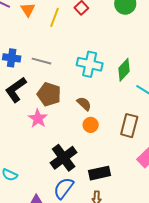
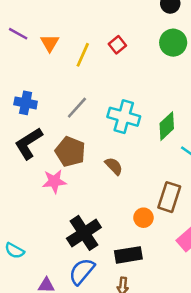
gray line: (41, 61) -> (77, 108), moved, turned -66
pink star: (38, 118) -> (54, 181), turned 30
orange circle: (91, 125) -> (143, 218), moved

